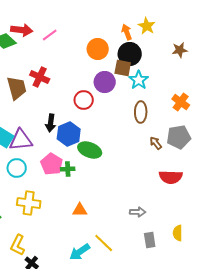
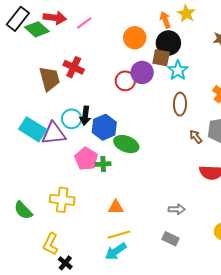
red circle: (84, 100) -> (125, 81), moved
cyan circle: (17, 168) -> (72, 119), moved
gray rectangle: (150, 240) -> (171, 239), moved, turned -56
yellow line: (104, 243) -> (119, 235), moved, turned -60

